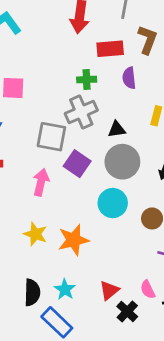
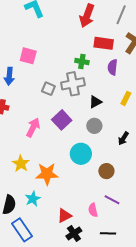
black triangle: (117, 129) -> (95, 102), turned -32
gray square: (51, 137) -> (48, 89), moved, size x0.6
gray circle: (122, 162) -> (94, 126), size x0.6
cyan star: (65, 289) -> (33, 199), moved
pink semicircle: (148, 289) -> (93, 210), moved

